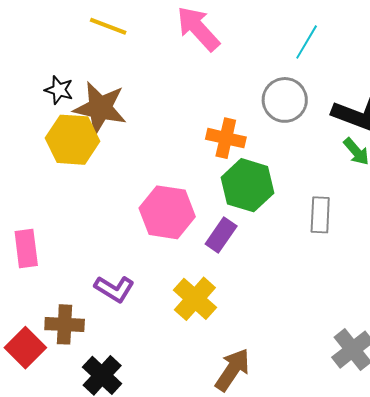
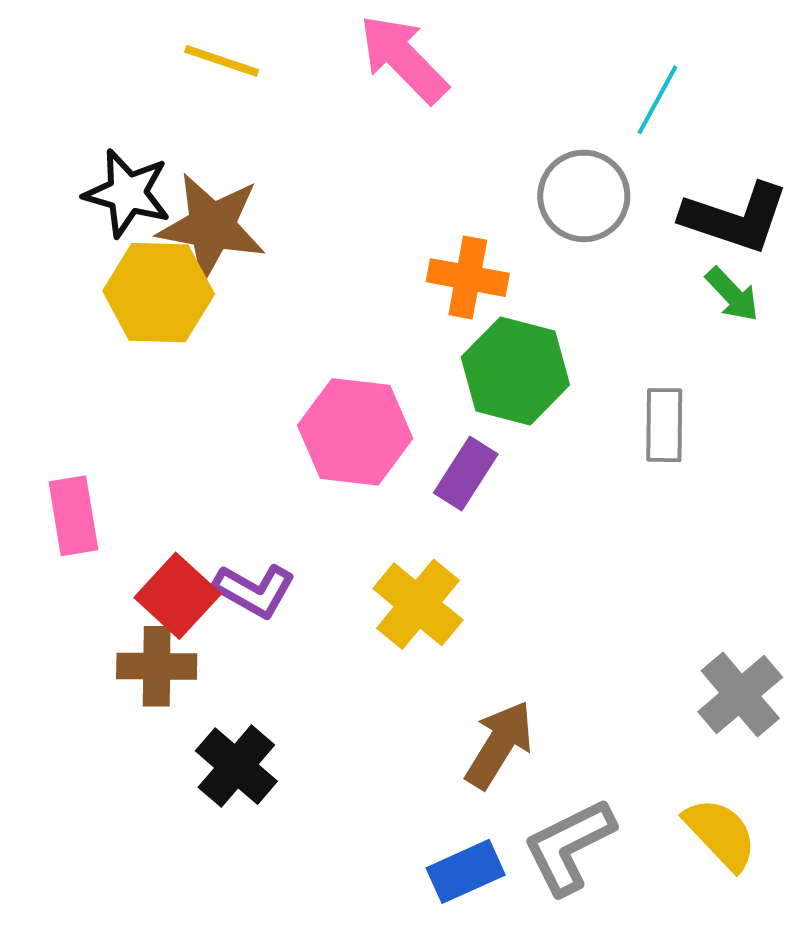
cyan line: (307, 42) -> (658, 100), moved
black star: (59, 90) -> (127, 193), size x1.5
red square: (25, 348) -> (178, 596), moved

